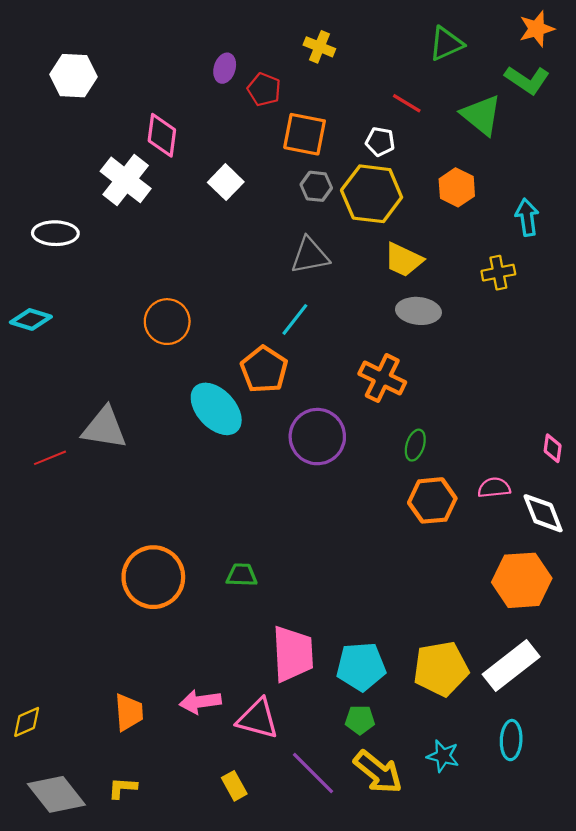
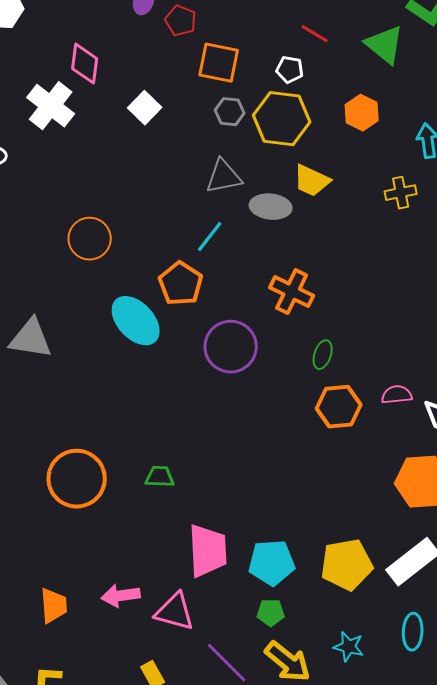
gray ellipse: (418, 311) -> (271, 207), moved

